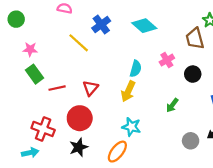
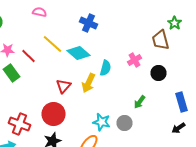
blue cross: (101, 25) -> (88, 23), moved, turned -30
cyan diamond: (144, 26) -> (78, 53), moved
red line: (57, 88) -> (28, 56), moved, turned 56
yellow arrow: (128, 91) -> (88, 83), moved
gray circle: (191, 141) -> (124, 123), moved

